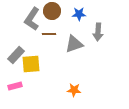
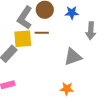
gray triangle: (74, 44) -> (73, 57), moved
yellow square: (31, 64) -> (23, 39), moved

